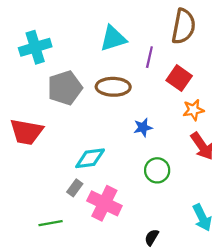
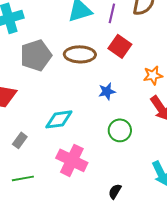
purple line: (149, 57) -> (112, 13), moved
red square: (179, 78) -> (120, 46), moved
gray rectangle: (75, 188) -> (20, 140), moved

